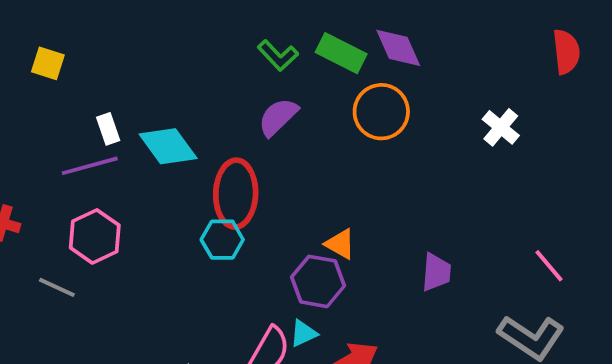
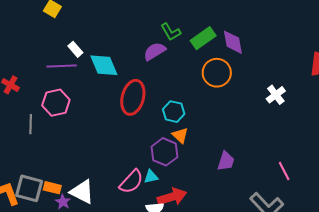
green rectangle: (341, 53) -> (203, 38), turned -75
purple semicircle: (278, 117) -> (155, 51), moved
white rectangle: (108, 129) -> (75, 49), turned -35
cyan hexagon: (222, 240) -> (174, 112), moved
gray line: (57, 287) -> (31, 124), turned 54

